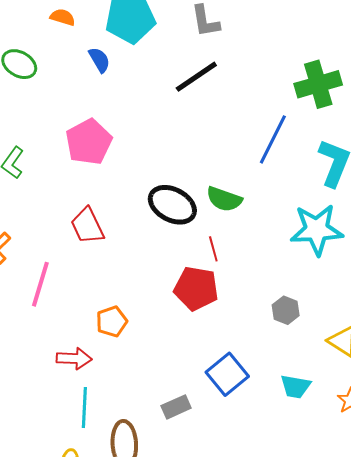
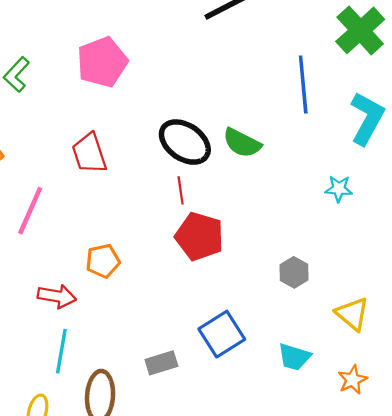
green cross: (318, 84) -> (360, 30), turned -33
blue line: (273, 139) -> (303, 84), turned -39
cyan star: (317, 230) -> (339, 189), size x0.5
red line: (213, 249) -> (181, 190), moved

